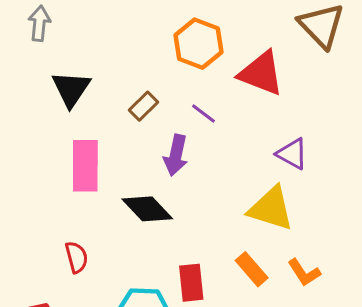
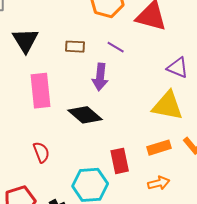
brown rectangle: (143, 106) -> (75, 47), turned 54
orange rectangle: (252, 269) -> (159, 148), turned -60

